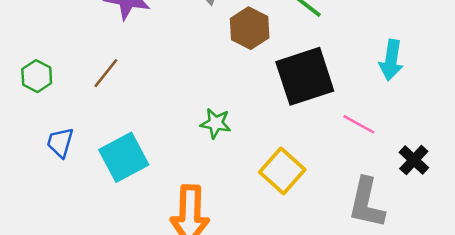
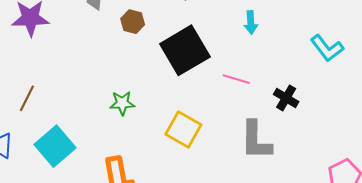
brown hexagon: (250, 28) -> (133, 22), size x0.7
cyan arrow: (391, 60) -> (251, 22), size x0.7
brown line: (106, 73) -> (27, 98), moved

